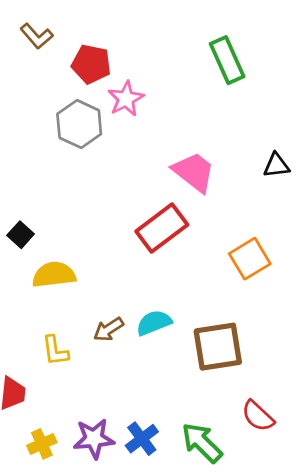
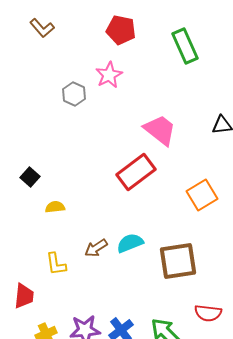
red pentagon: (91, 64) -> (121, 30), moved
gray hexagon: (79, 124) -> (74, 94), size x0.7
yellow semicircle: (54, 275) -> (55, 207), size x0.6
red semicircle: (258, 416) -> (208, 313), turned -36

